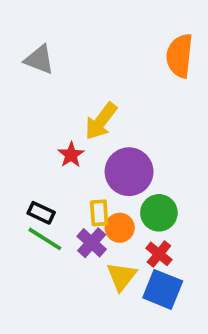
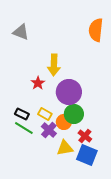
yellow arrow: (101, 121) -> (54, 65), turned -35
yellow rectangle: (99, 213) -> (45, 114), moved, turned -56
green circle: (159, 213) -> (74, 114), moved
yellow triangle: (122, 276) -> (65, 148), turned 42

